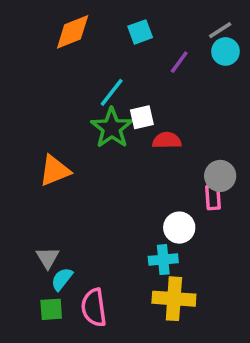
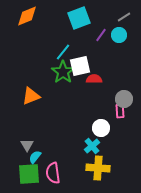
orange diamond: (73, 32) -> (27, 16), moved
cyan square: (140, 32) -> (79, 18), size x1.6
cyan circle: (225, 51) -> (119, 35), moved
white square: (142, 117) -> (80, 66), size x1.5
cyan cross: (163, 260) -> (92, 146), turned -35
green square: (51, 309) -> (29, 174), size x1.6

